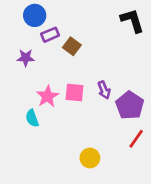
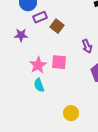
purple arrow: (104, 90) -> (87, 46), moved
cyan semicircle: (32, 118) -> (39, 85), moved

